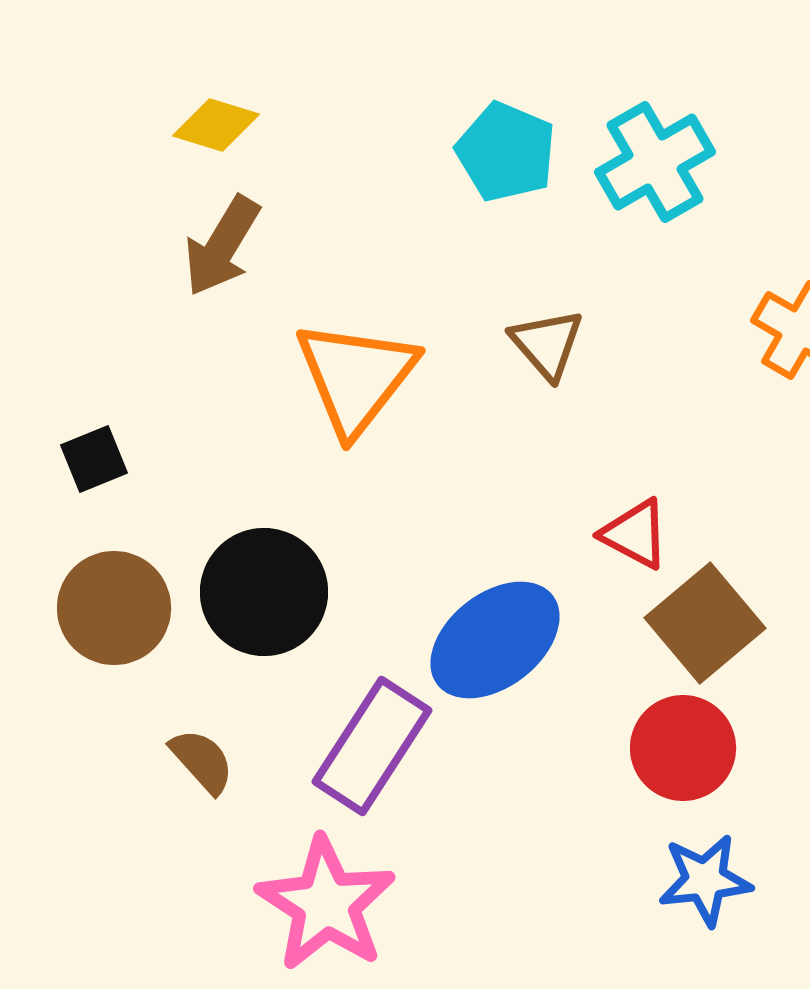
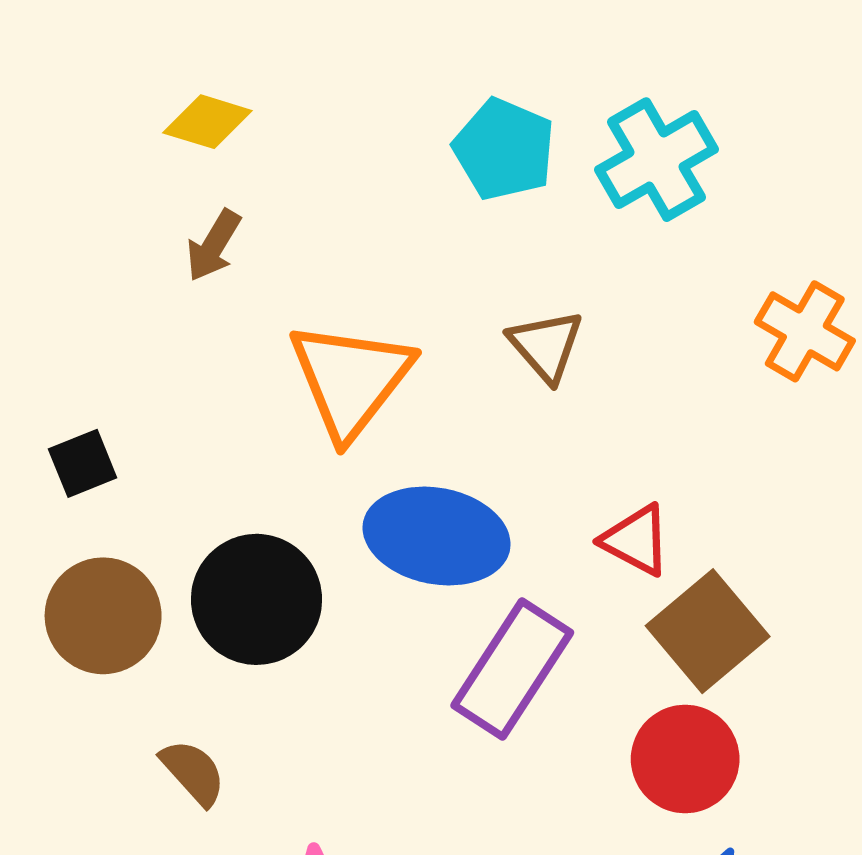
brown arrow: (222, 246) -> (214, 245), size x0.7
blue ellipse: (495, 640) -> (437, 536), moved, turned 49
purple rectangle: (372, 746) -> (512, 669), moved

